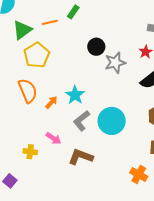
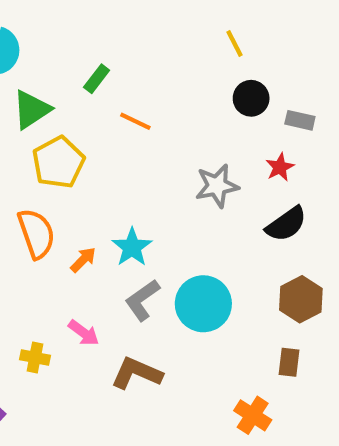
green rectangle: (73, 12) -> (97, 79), moved
orange line: (50, 22) -> (135, 121), moved, turned 35
black circle: (96, 47) -> (251, 98), moved

